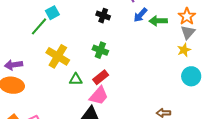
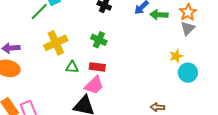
yellow star: (184, 50) -> (176, 56), moved
yellow cross: (58, 56) -> (56, 43), turned 30
red rectangle: (101, 77) -> (97, 67), turned 42

